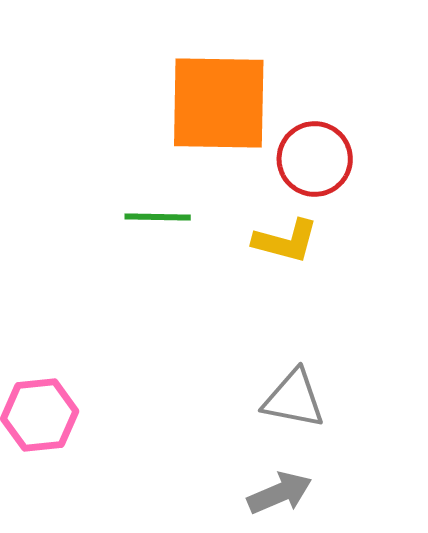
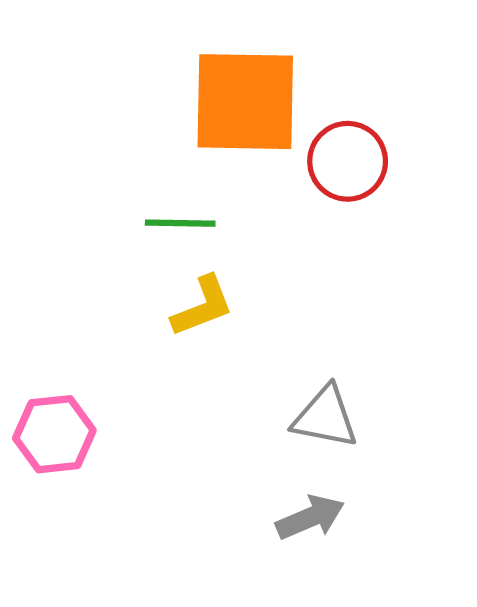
yellow L-shape: (286, 241) -> (203, 306), moved, turned -36

